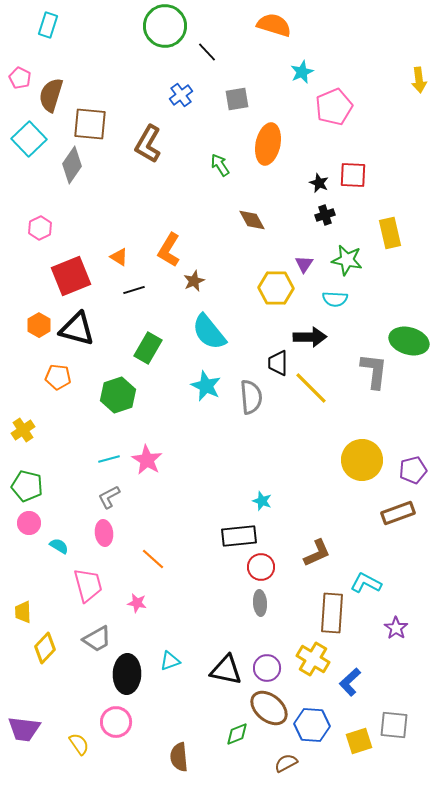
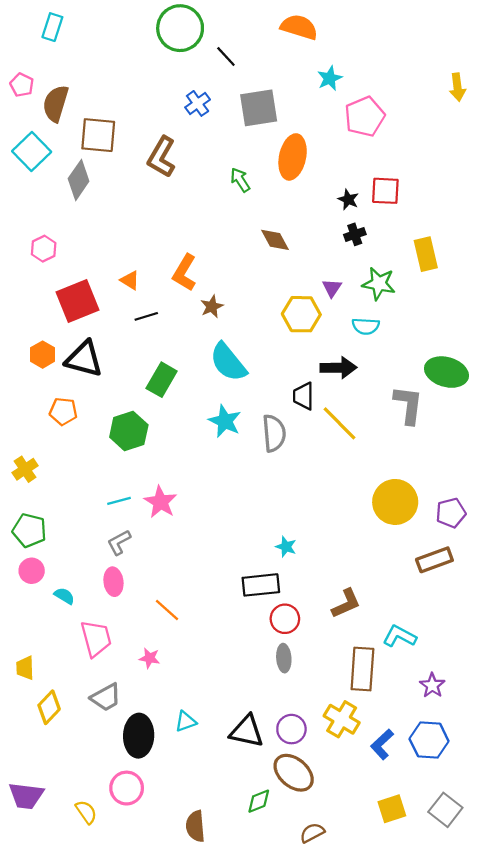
gray square: (237, 99) -> (259, 108), size x1.5
blue hexagon: (312, 725) -> (429, 740), moved
gray square: (394, 725) -> (445, 810), moved, turned 32

